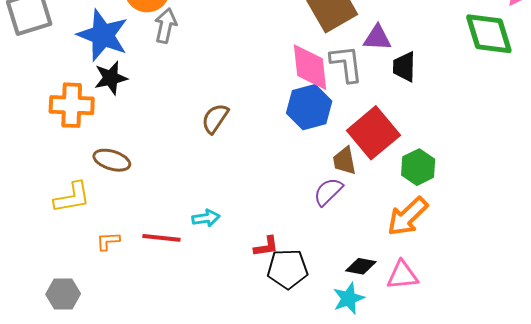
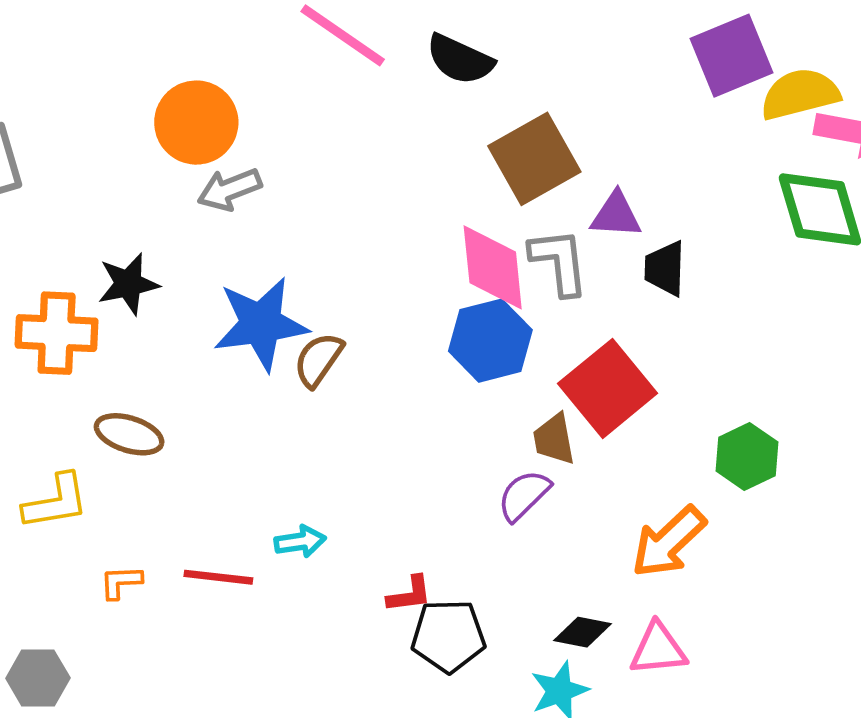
gray arrow: (166, 26) -> (229, 189), turned -124
blue star: (103, 35) -> (261, 324), moved, turned -30
green hexagon: (418, 167) -> (747, 456), moved

